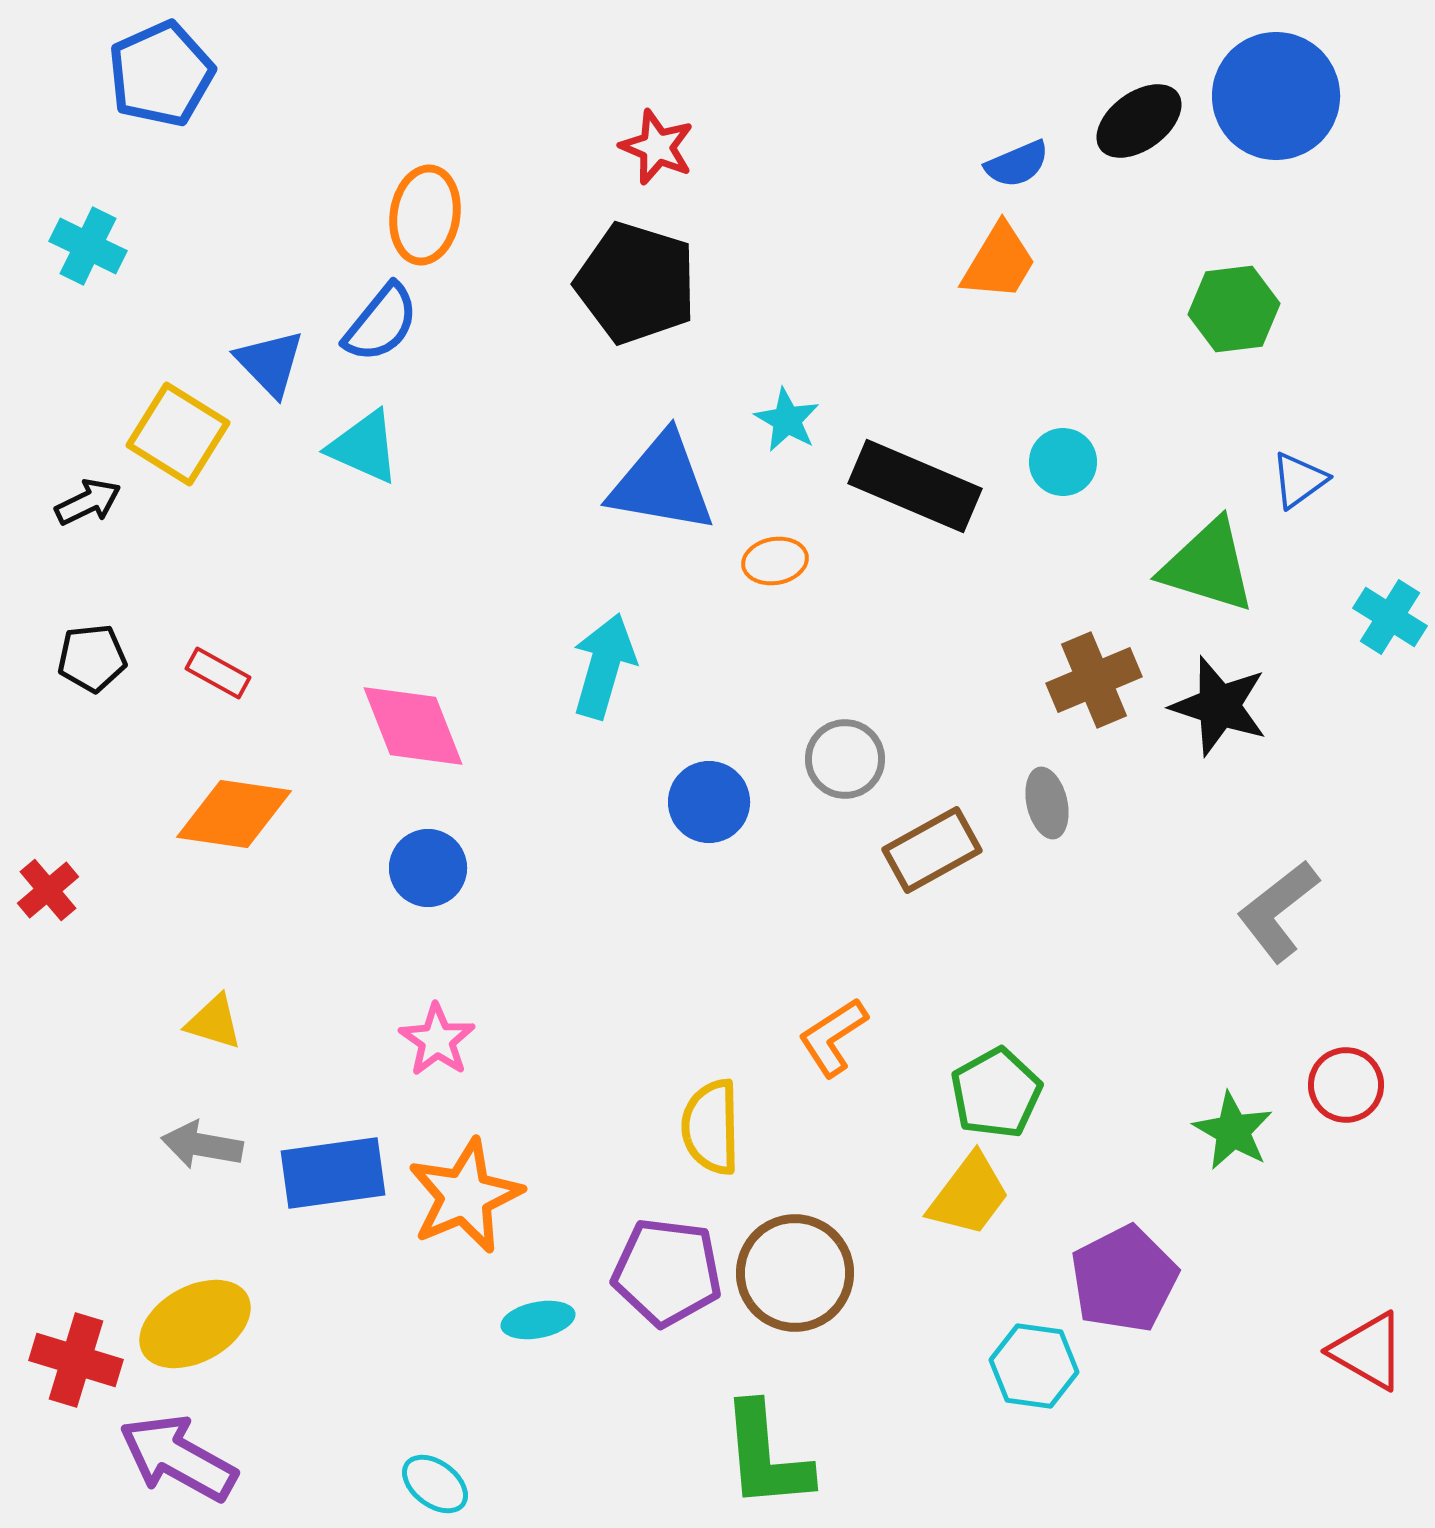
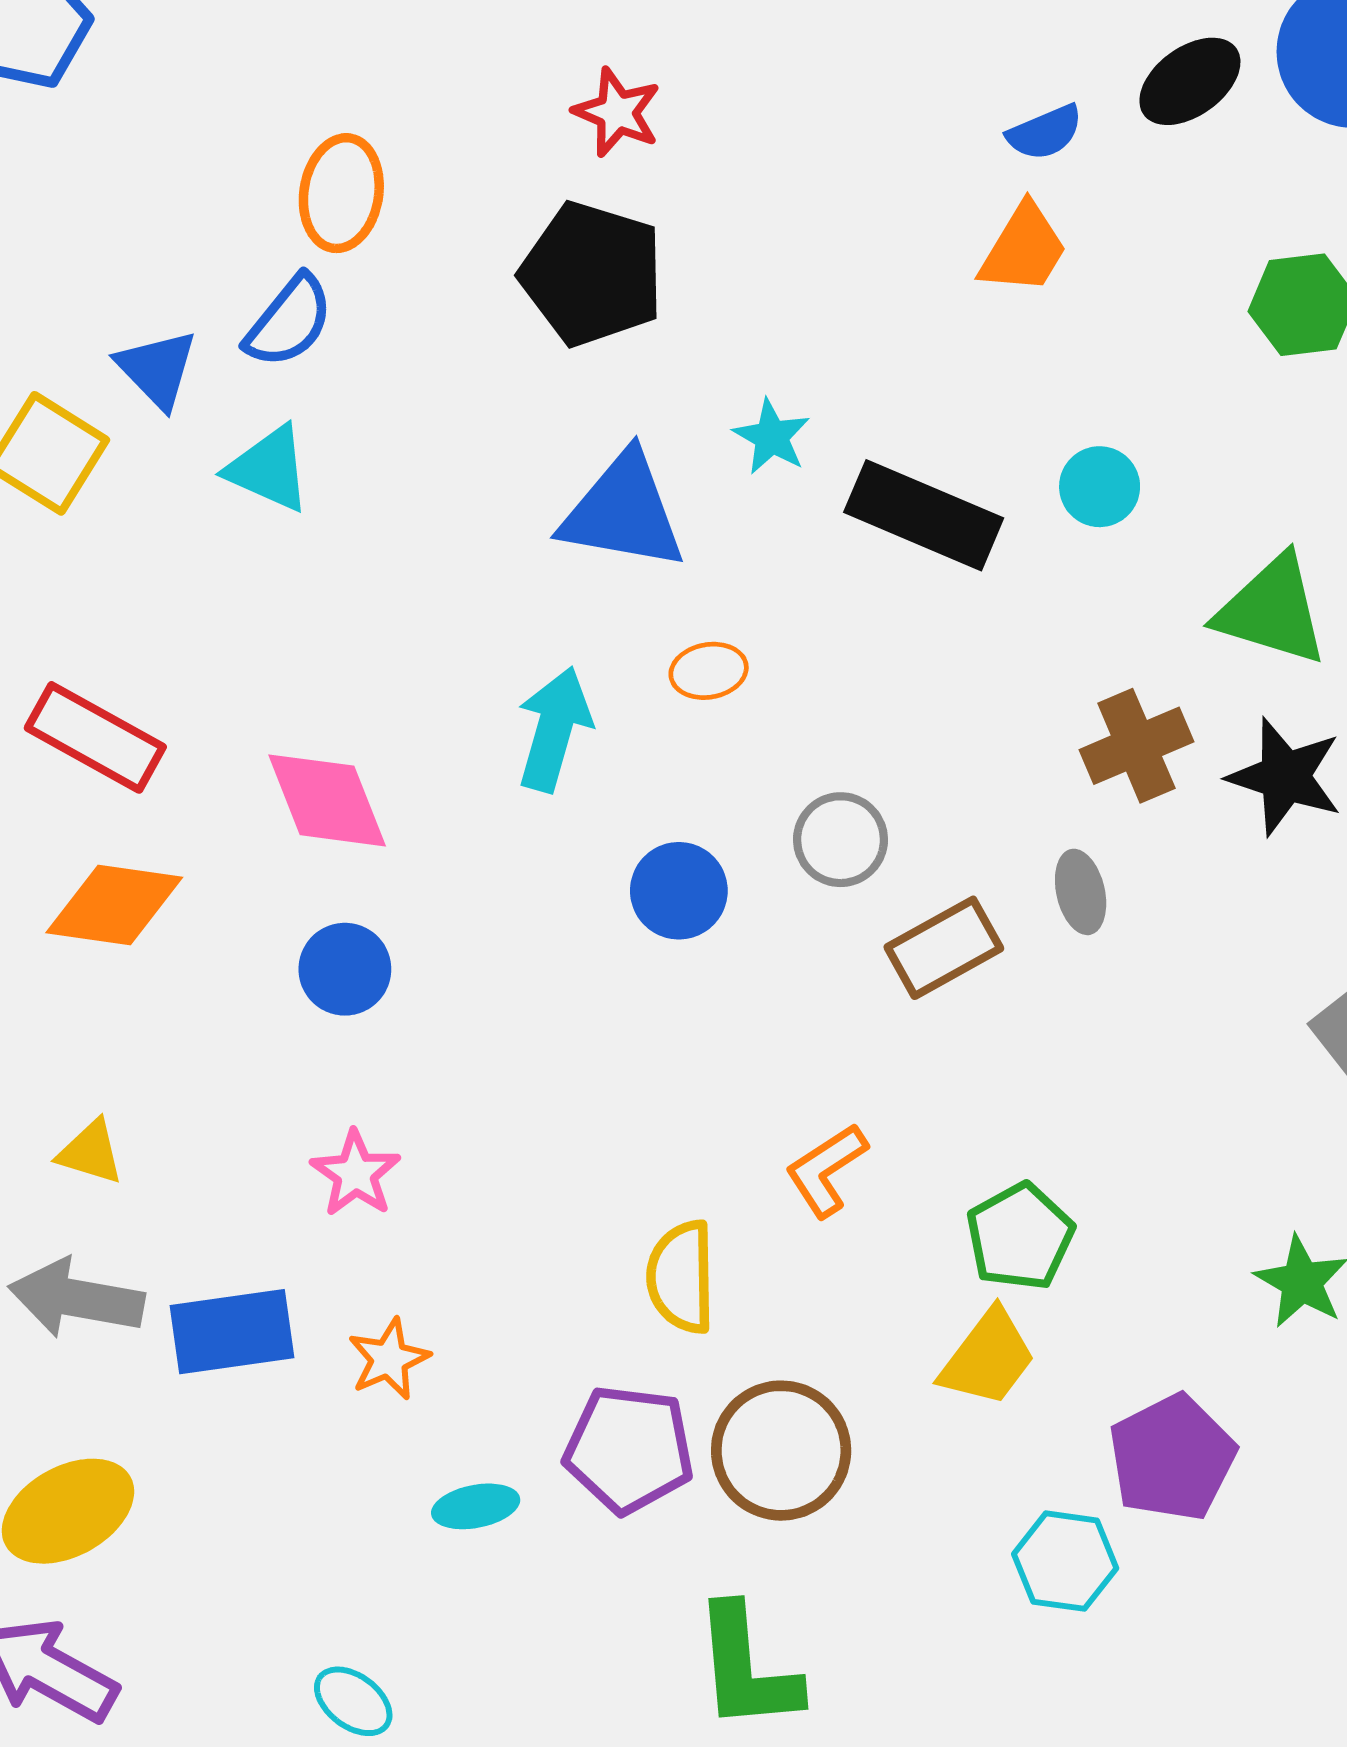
orange ellipse: (775, 561) -> (709, 671), moved
red rectangle: (218, 673) -> (95, 737), size x1.8
gray arrow: (202, 1145) -> (76, 1298), size x1.4
orange star: (465, 1196) -> (389, 1359), size x0.6

